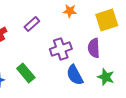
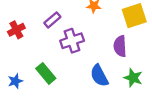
purple cross: (61, 49) -> (72, 41), moved

